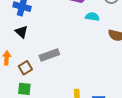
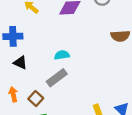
cyan semicircle: (92, 17) -> (62, 55), moved

